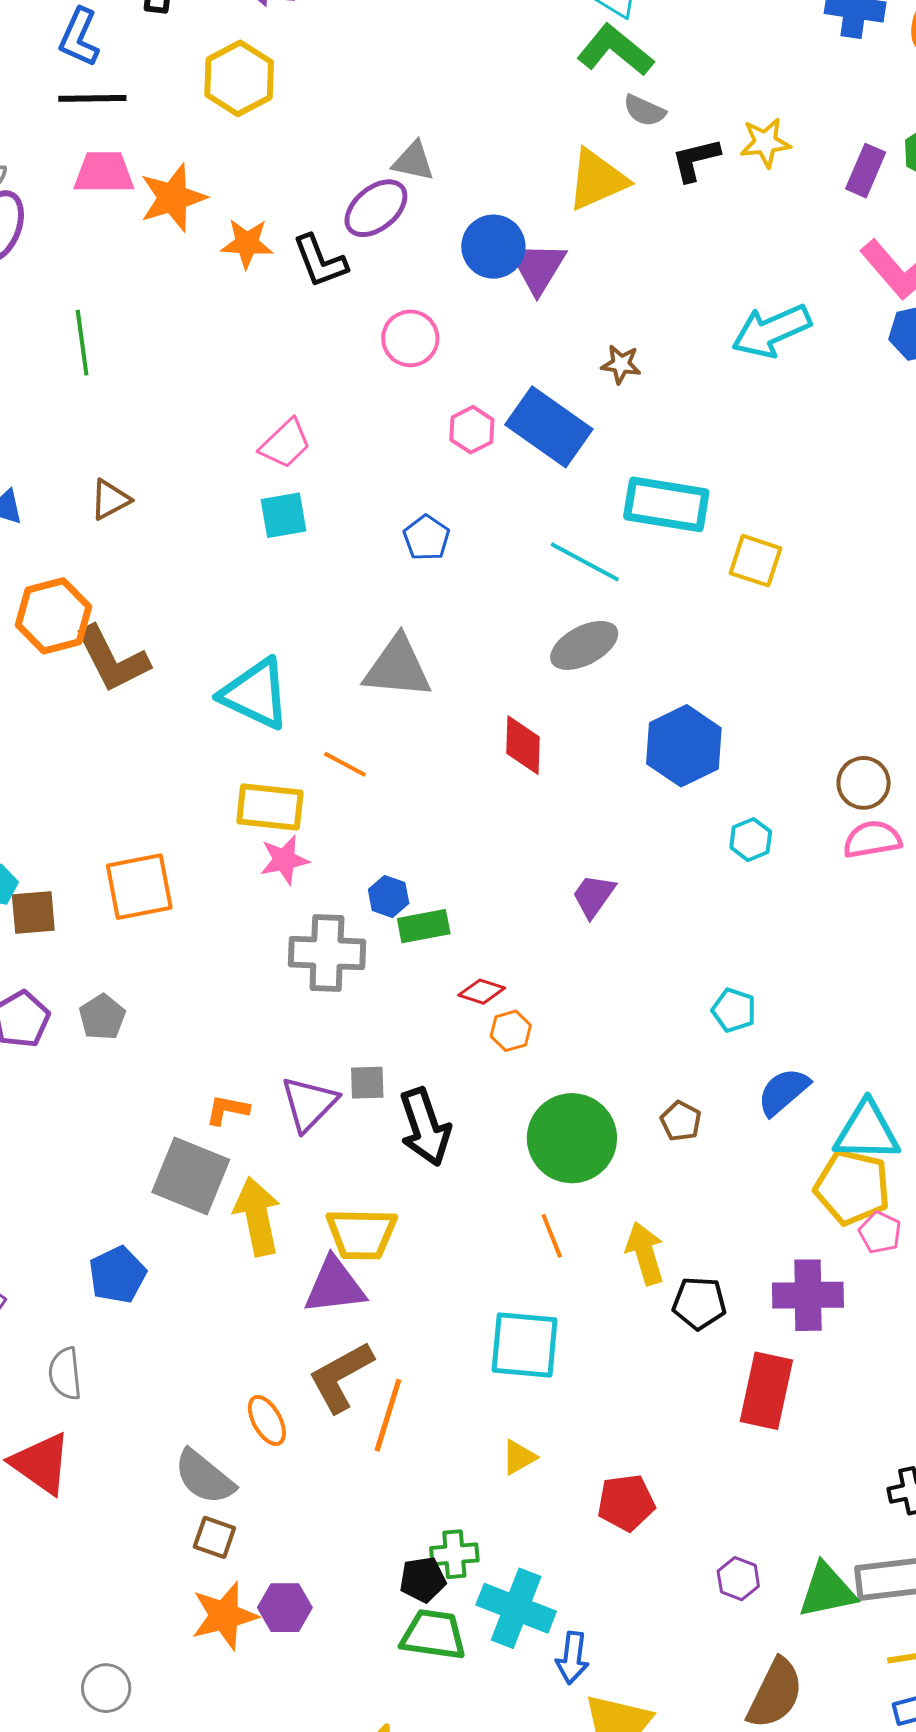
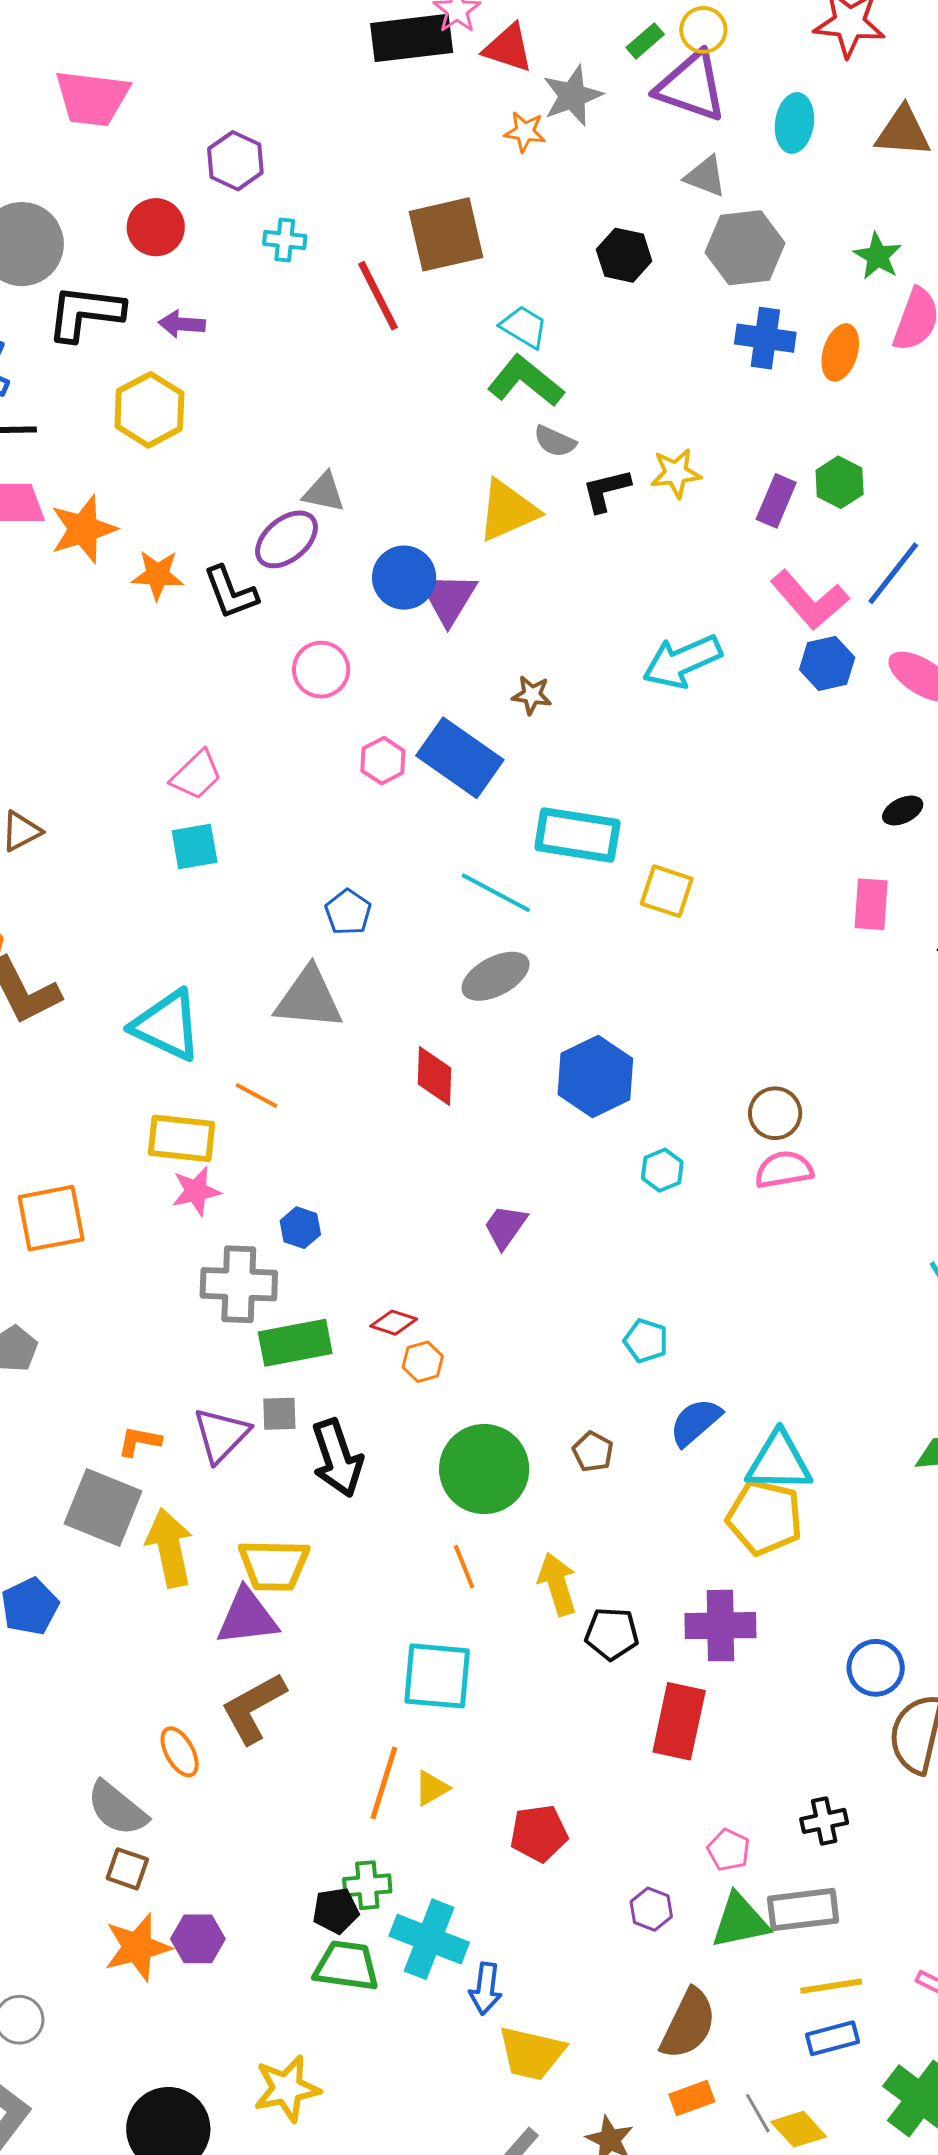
blue pentagon: (427, 538) -> (348, 912), moved
green rectangle: (424, 926) -> (295, 1343), moved, size x1.4
pink pentagon: (880, 1233) -> (729, 1850), moved
orange line: (388, 1415) -> (384, 1783), moved

